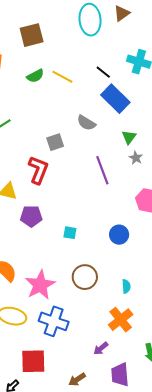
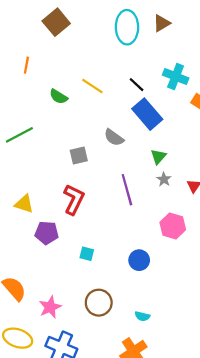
brown square: (32, 35) -> (56, 22), moved, turned -30
green semicircle: (35, 76) -> (59, 97), moved, turned 54
red L-shape: (38, 170) -> (74, 199), moved
pink star: (40, 285) -> (50, 307), size x0.7
cyan semicircle: (126, 286) -> (142, 316), turned 104

